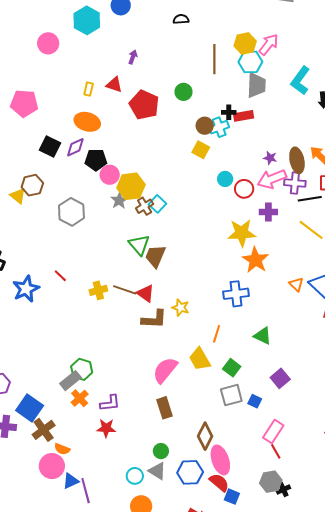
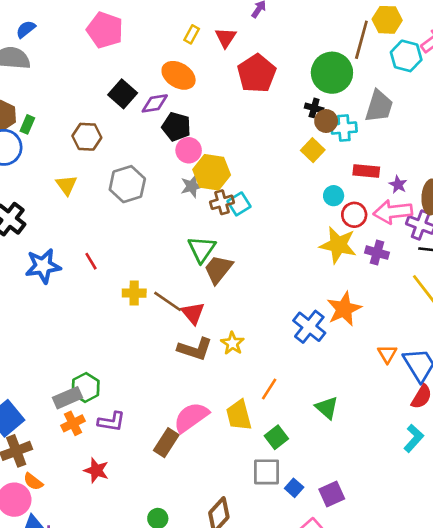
yellow hexagon: (245, 44) -> (387, 20), moved
red triangle: (114, 85) -> (226, 38), turned 30
gray trapezoid: (256, 85) -> (379, 106), moved
green circle: (183, 92) -> (332, 73), moved, size x1.8
black cross: (229, 112) -> (314, 108), moved
red rectangle: (244, 116) -> (366, 171), moved
yellow triangle: (18, 196) -> (66, 185), moved
yellow star: (242, 233) -> (338, 245), moved
blue cross: (236, 294) -> (309, 327), moved, turned 30
purple square: (280, 378) -> (332, 494), moved
purple L-shape: (110, 403) -> (111, 422), moved
brown rectangle: (165, 408) -> (166, 443), moved, turned 35

